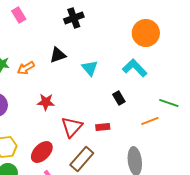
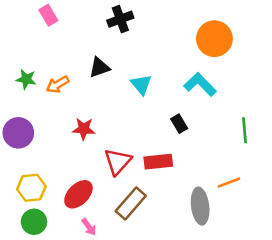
green line: (169, 103) -> (245, 130), turned 66
orange line: (150, 121) -> (229, 183), moved
red rectangle: (103, 127) -> (158, 162), size x1.5

